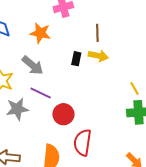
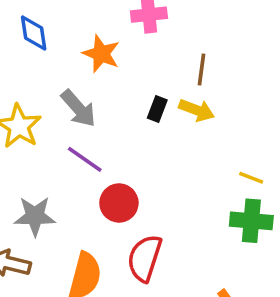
yellow line: (135, 88) -> (251, 178), turned -48
gray star: (17, 109) -> (35, 216), moved

